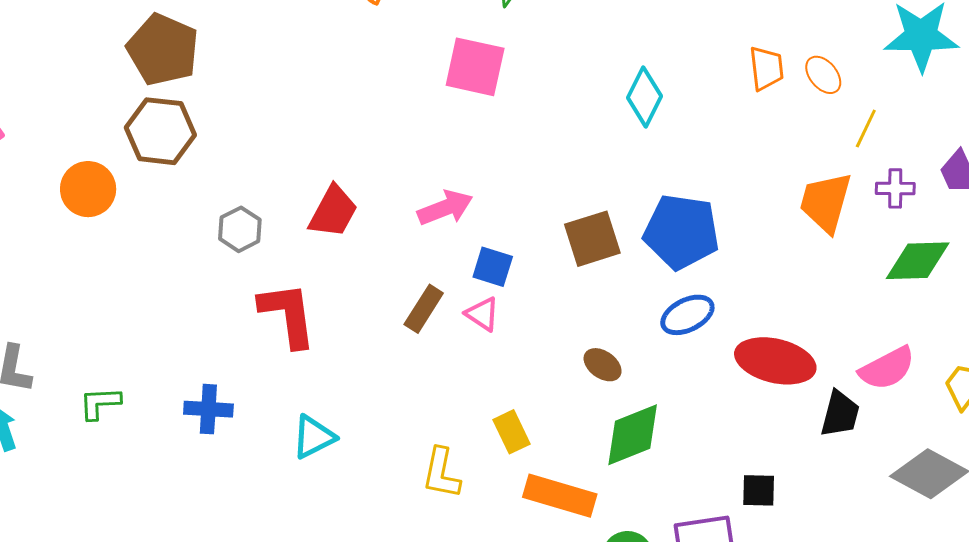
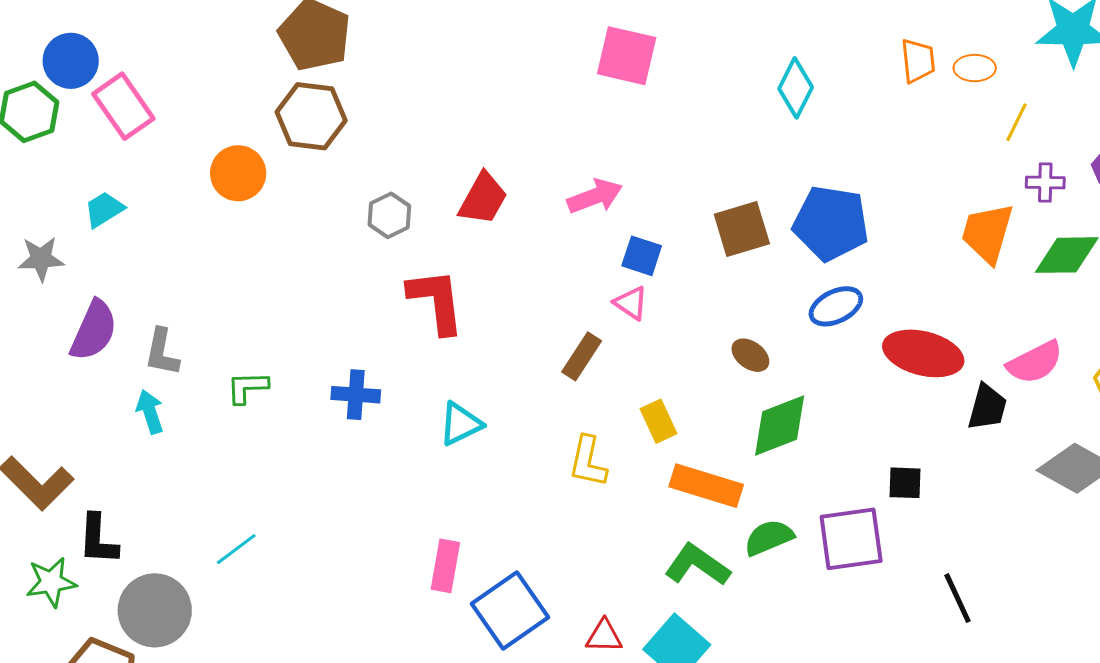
orange ellipse: (823, 75) -> (975, 68), turned -51
orange trapezoid: (826, 202) -> (987, 233), moved
brown rectangle: (424, 309) -> (582, 356), moved

